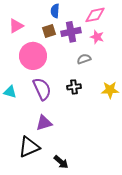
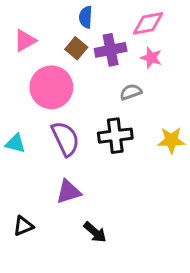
brown square: (49, 31) -> (76, 48), turned -32
black cross: (74, 87) -> (115, 136), size x1.5
black triangle: (29, 147) -> (23, 226), moved, size x0.6
black arrow: (61, 162) -> (95, 232), moved

